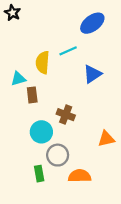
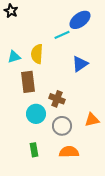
cyan line: (68, 51) -> (62, 35), moved
cyan triangle: (18, 79) -> (14, 57), moved
brown rectangle: (32, 95) -> (28, 82), size x1.5
gray circle: (58, 155) -> (62, 126), moved

